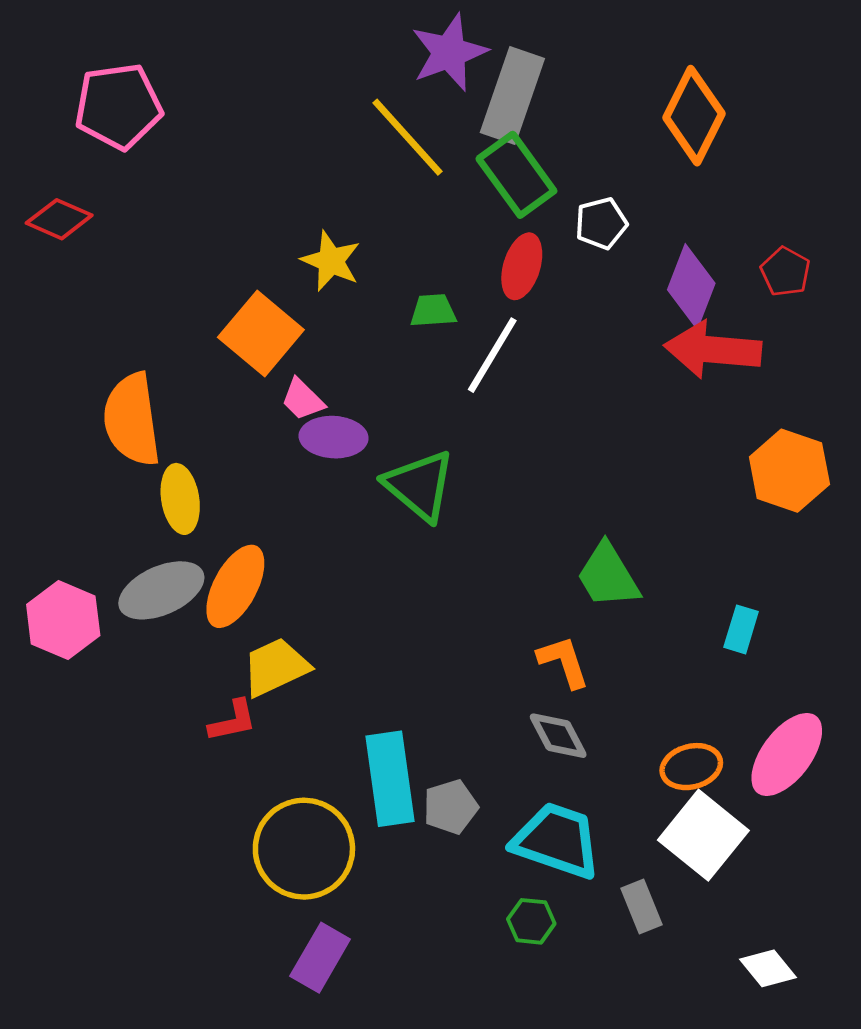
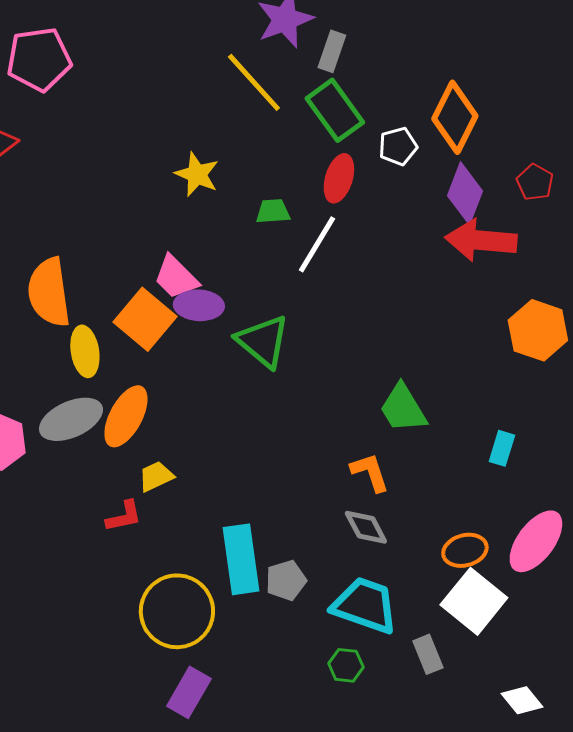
gray rectangle: (512, 95) -> (332, 51), size x0.6
orange diamond: (694, 116) -> (455, 117), moved
orange square: (261, 334) -> (145, 319), moved
pink trapezoid: (303, 399) -> (176, 277), size x1.4
yellow trapezoid: (276, 667) -> (156, 476), size x0.7

